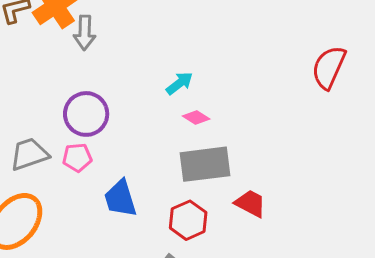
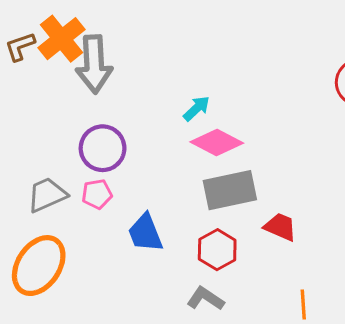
gray arrow: (85, 33) -> (94, 64), size x1.6
pink diamond: (196, 117) -> (217, 142), size x1.8

